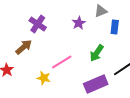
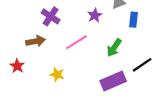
brown arrow: (24, 47) -> (36, 41), turned 30
pink line: (62, 62) -> (76, 42), moved

